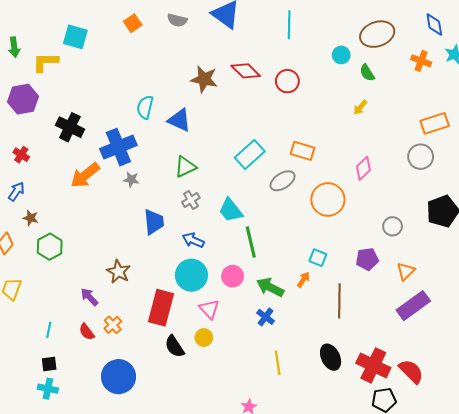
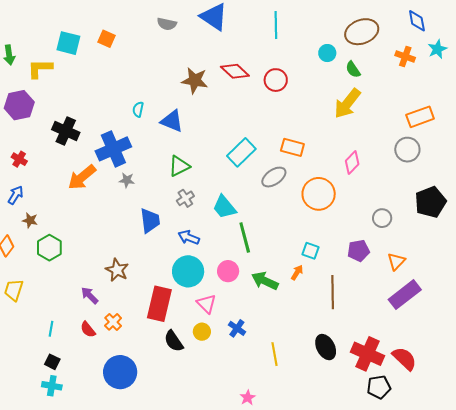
orange square: (133, 23) -> (106, 39), moved, turned -30
cyan semicircle: (145, 107) -> (138, 109), size x0.7
yellow arrow: (360, 107) -> (347, 103), size x2.0
blue cross: (266, 317) -> (237, 328), moved
black square: (49, 364) -> (52, 362), turned 35

